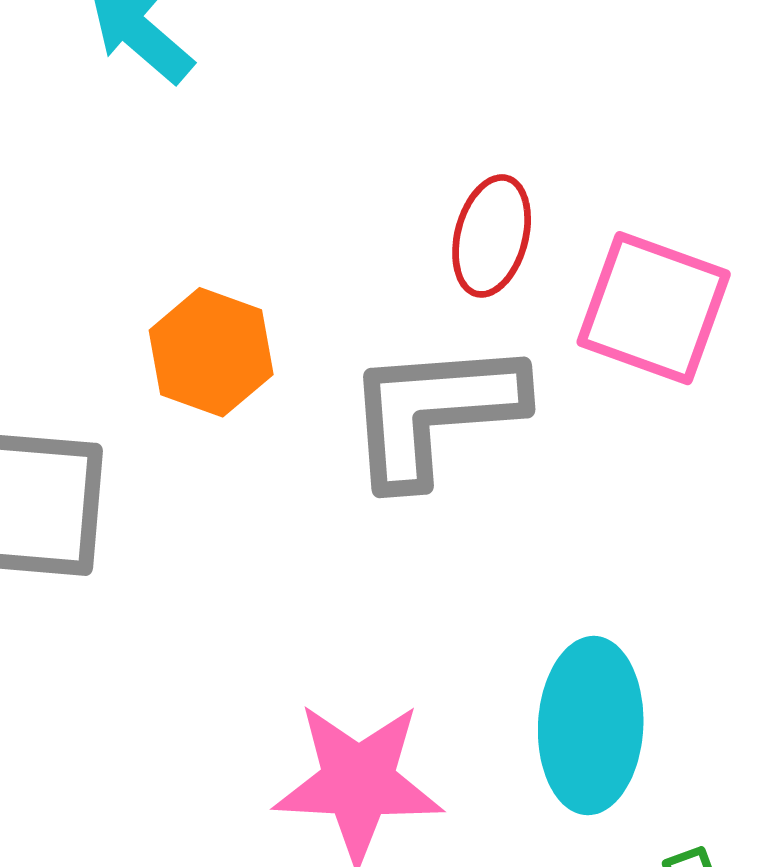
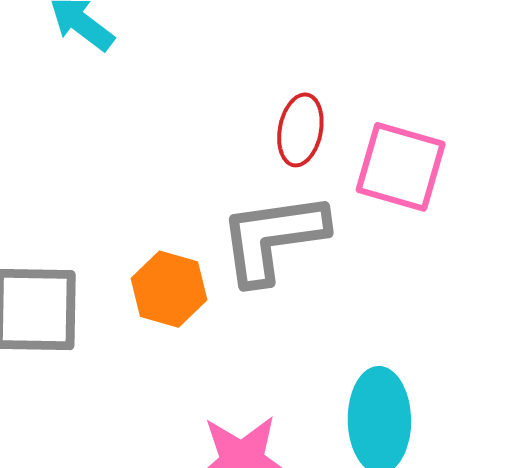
orange hexagon: (211, 352) -> (169, 289), moved

